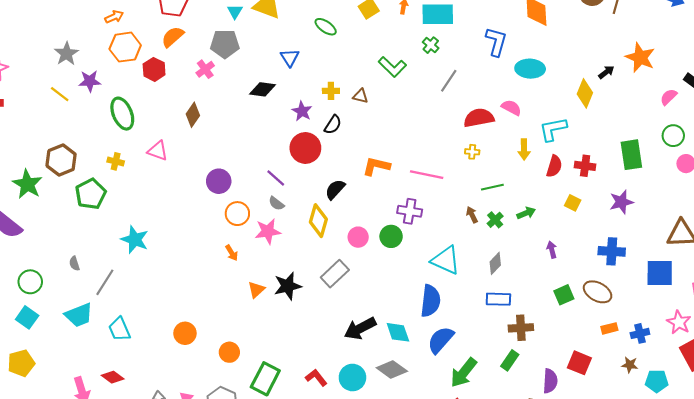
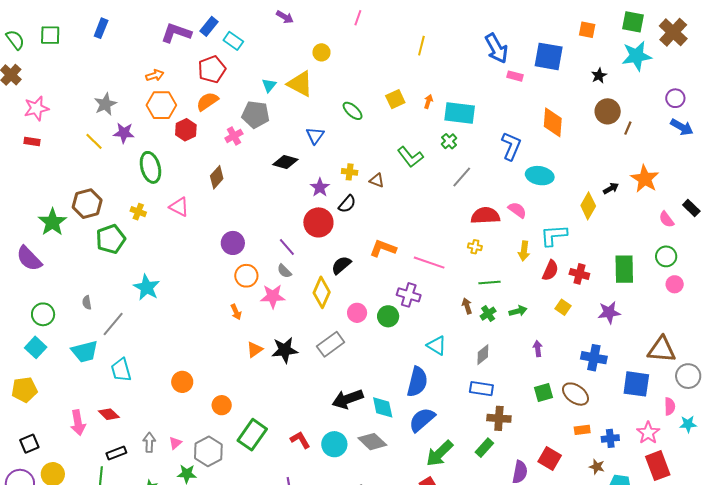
pink semicircle: (669, 97) -> (666, 219), turned -90
cyan triangle: (446, 260) -> (437, 345), size x0.7

